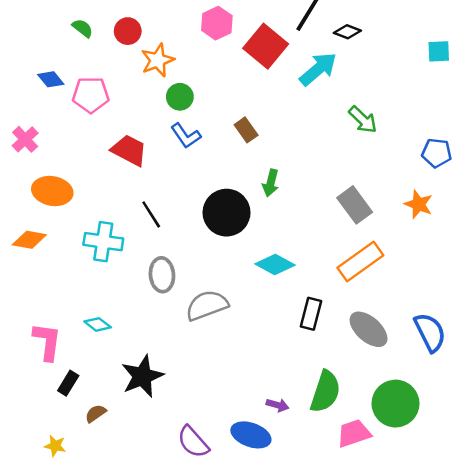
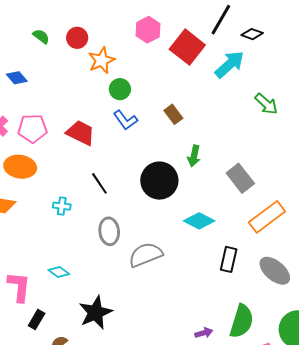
pink pentagon: (91, 95) -> (33, 129), moved
gray rectangle: (355, 205) -> (240, 178), moved
cyan cross: (103, 242) -> (62, 206), size x0.6
purple arrow: (278, 405) -> (204, 333), turned -30

